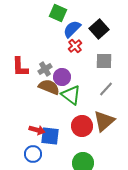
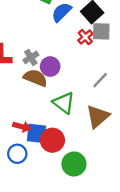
red cross: (75, 46) -> (85, 37), moved
gray square: (104, 61) -> (101, 31), moved
green triangle: (71, 95) -> (64, 103), moved
red circle: (82, 126) -> (52, 140), moved

